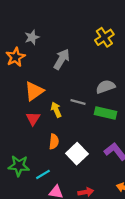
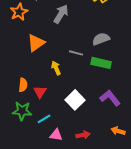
yellow arrow: (56, 110) -> (56, 68), moved
red triangle: (33, 119) -> (40, 92), moved
orange semicircle: (54, 142) -> (23, 85), moved

